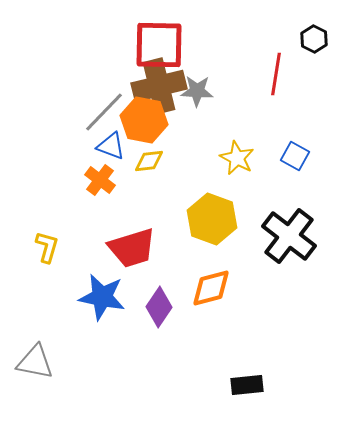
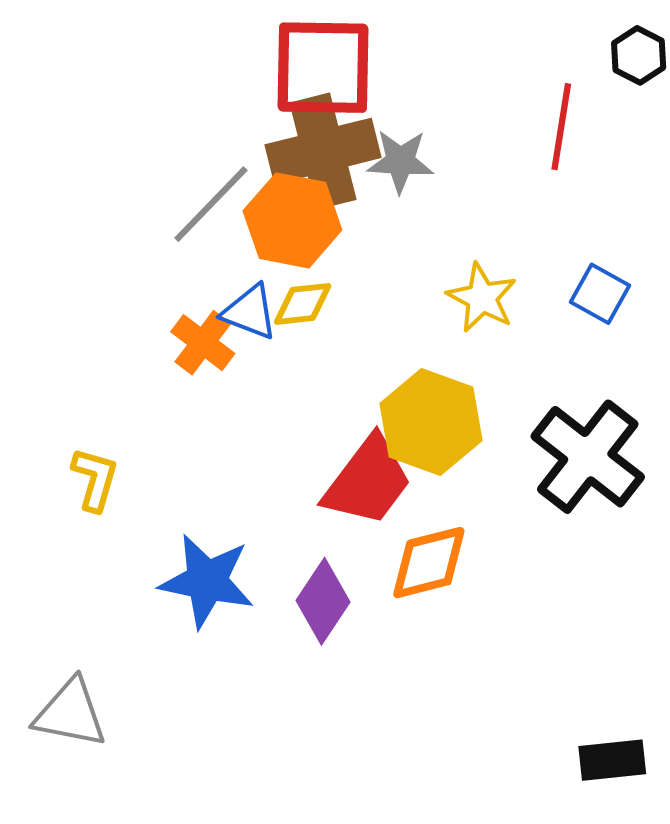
blue triangle: (111, 146) -> (250, 312), moved
red trapezoid: (132, 248) -> (368, 481), moved, turned -36
black rectangle: (247, 385) -> (612, 760), moved

